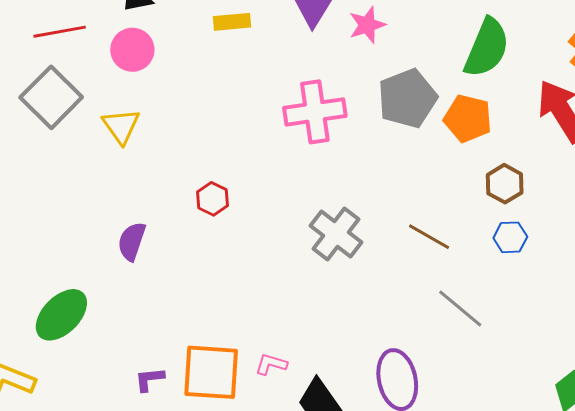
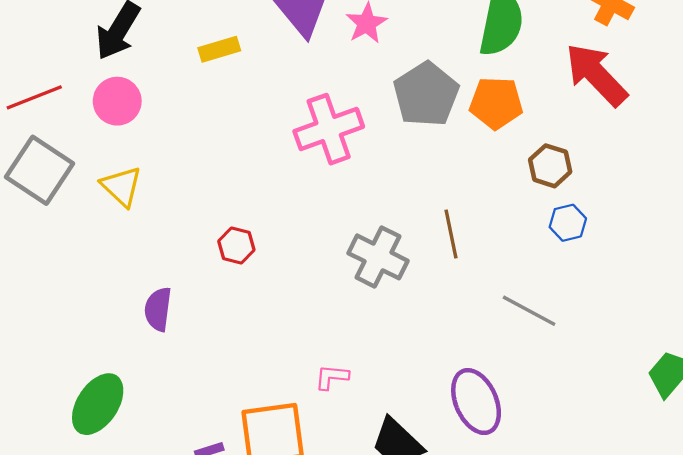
brown line: (429, 237) -> (451, 234), moved, turned 60
pink L-shape: (271, 364) -> (332, 377), moved

